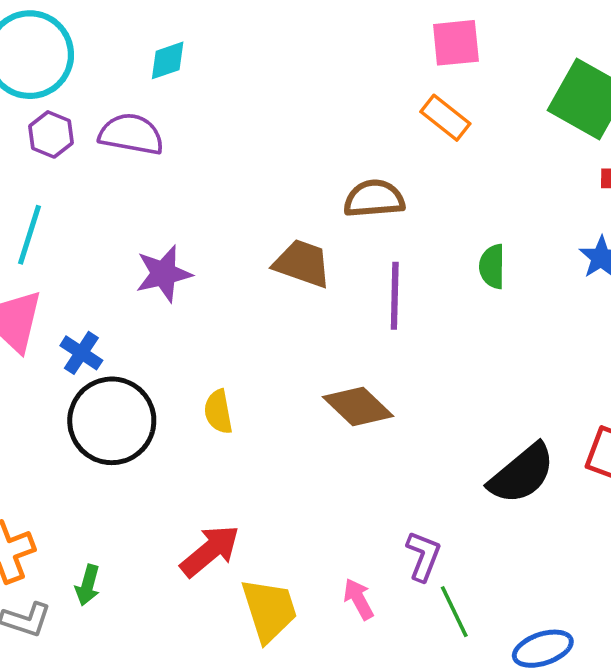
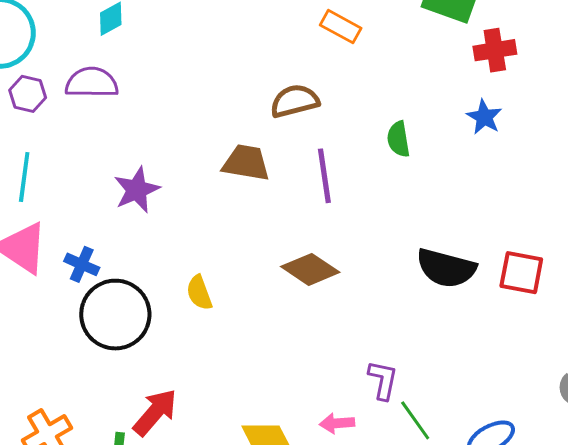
black semicircle: (522, 474) -> (446, 268), moved, turned 64
red arrow: (210, 551) -> (155, 412), moved
pink arrow: (359, 599) -> (337, 423), turned -56

